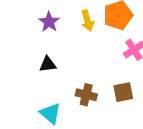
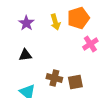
brown square: (123, 92) -> (75, 82), moved

